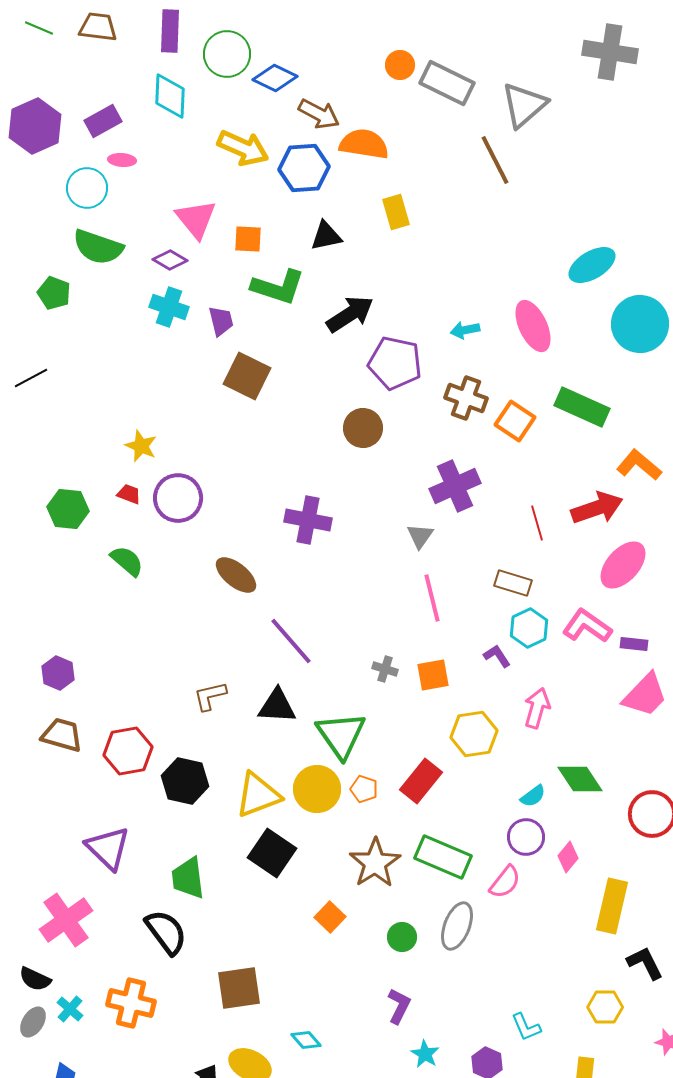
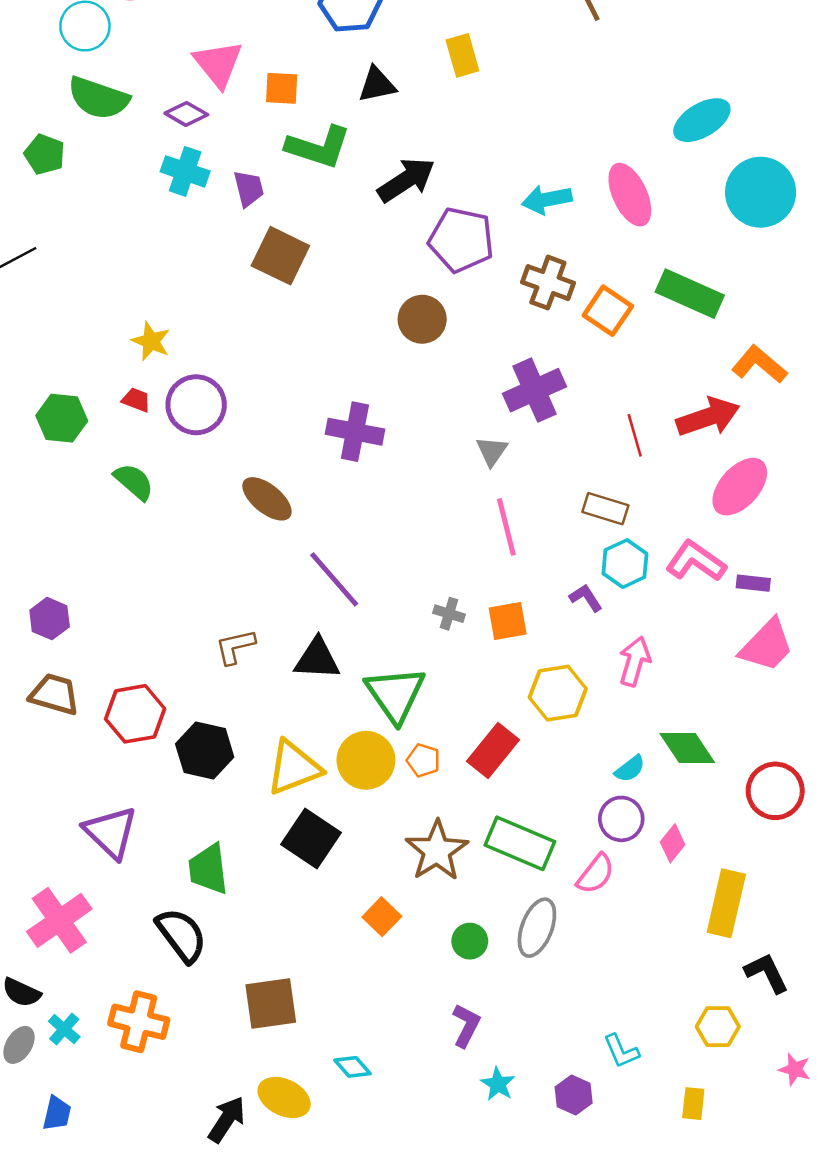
cyan arrow: (465, 330) -> (547, 200), size x1.4

